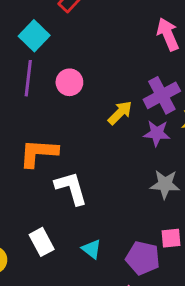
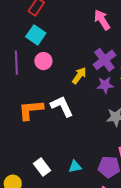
cyan square: (34, 36) -> (36, 35), moved
white L-shape: (71, 188) -> (62, 106), moved
cyan triangle: (92, 249) -> (75, 166), turned -40

